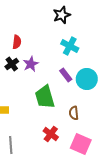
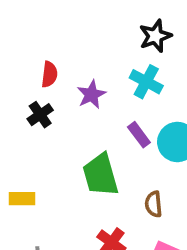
black star: (62, 15) -> (155, 36), moved
purple star: (31, 64) -> (91, 94), moved

